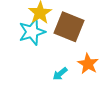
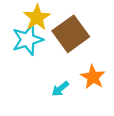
brown square: (69, 27) -> (71, 34), turned 32

